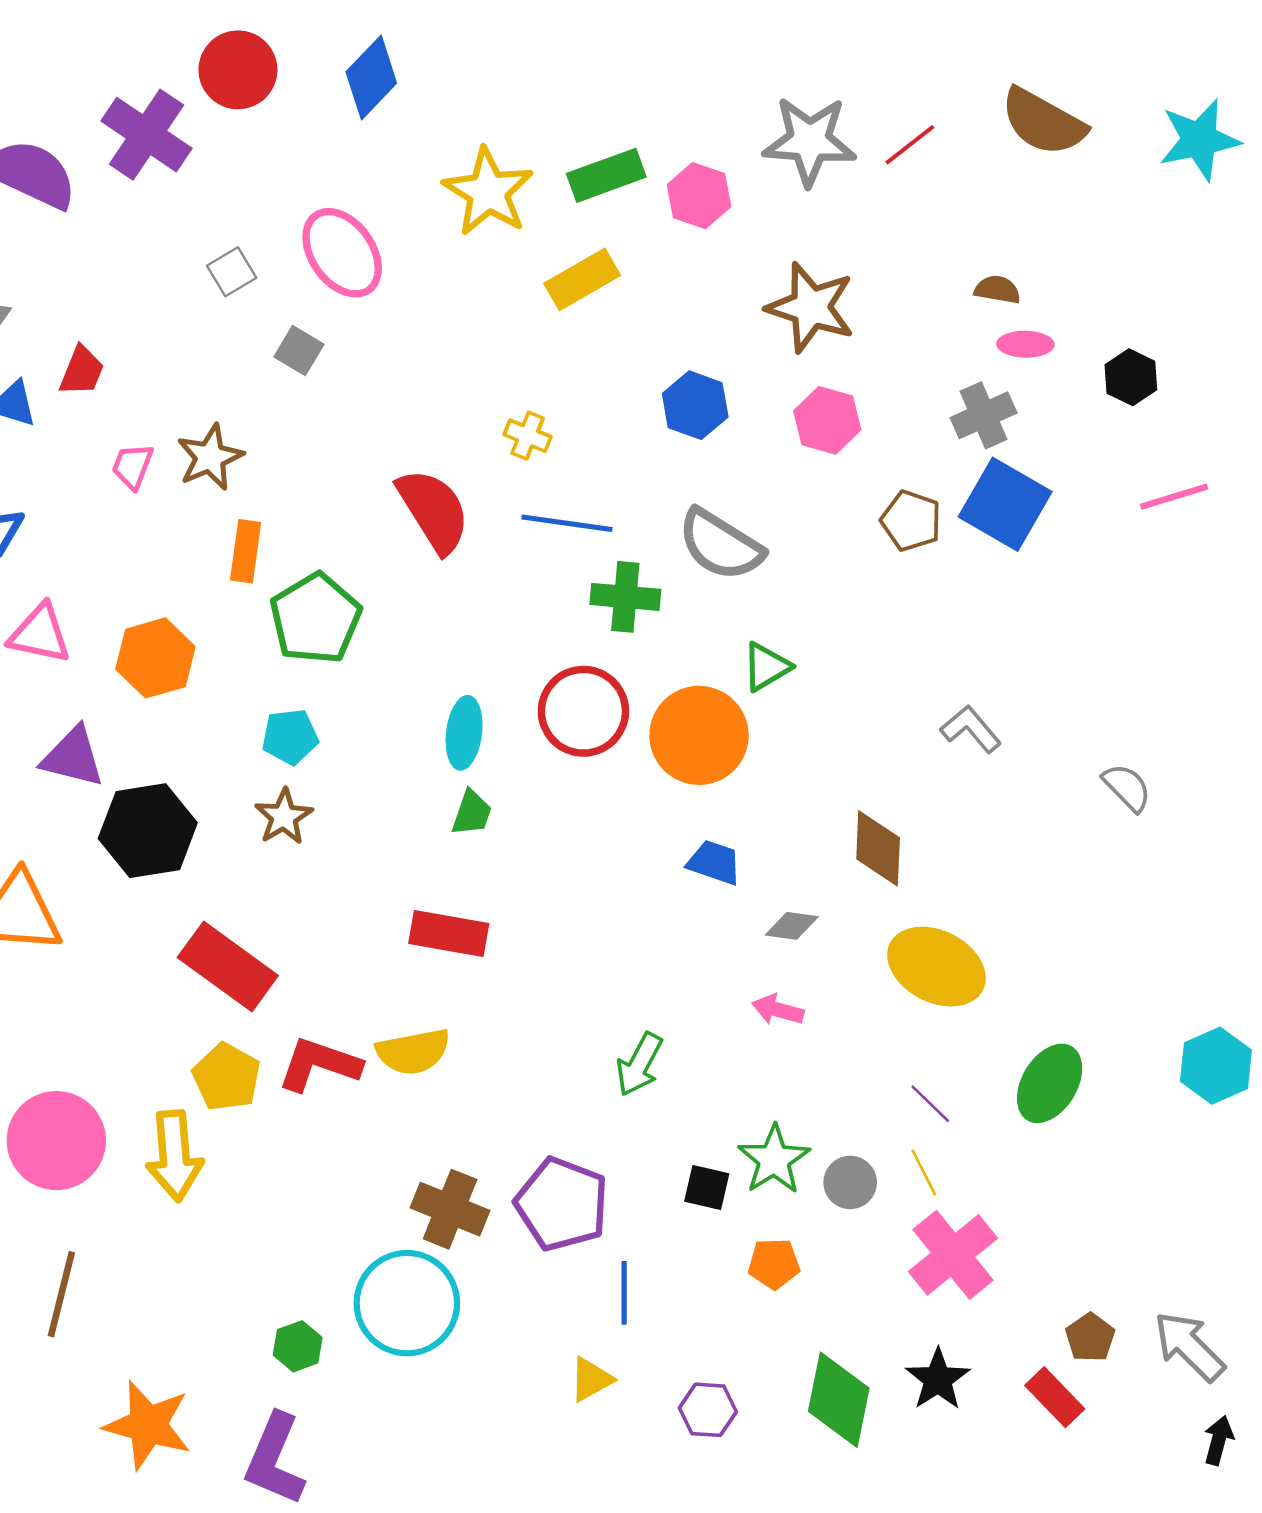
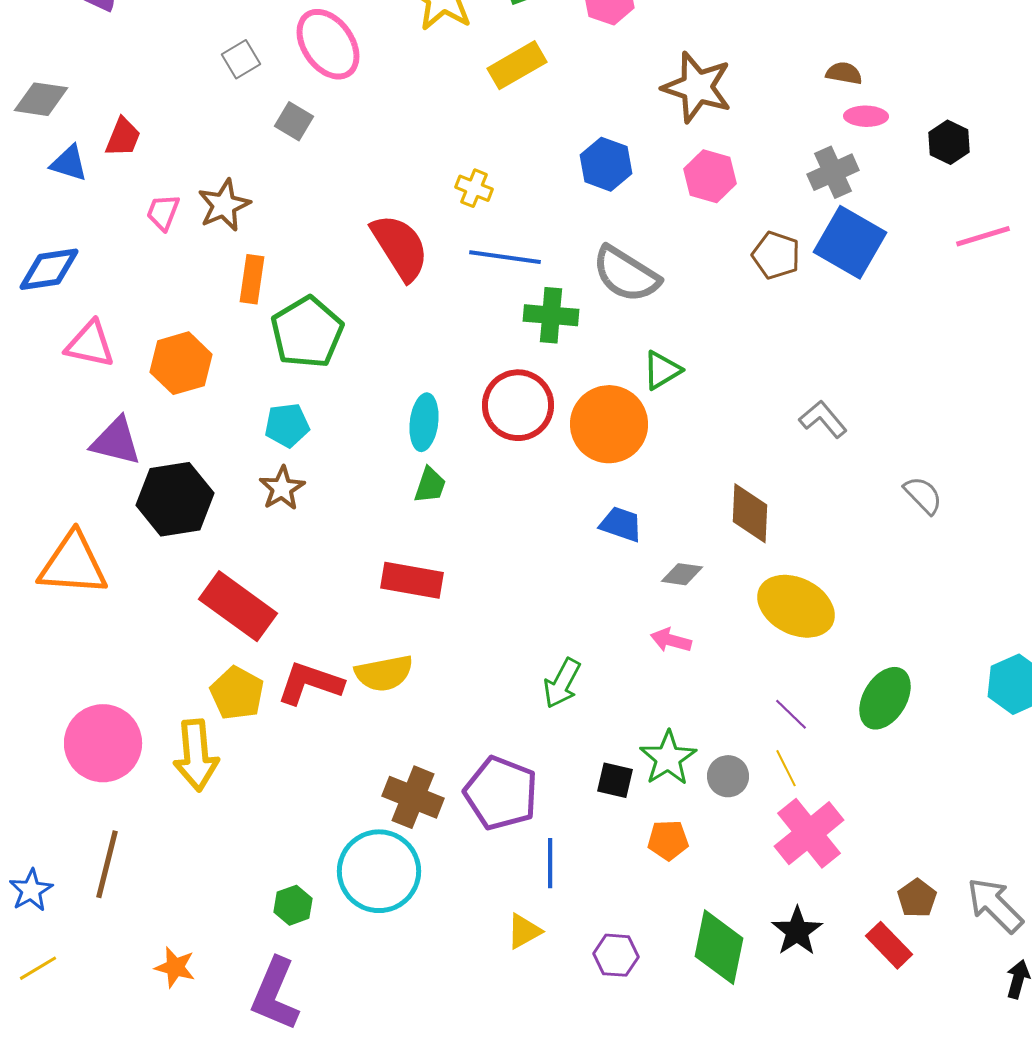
gray semicircle: (1127, 787) -> (923, 495), moved
orange star: (148, 1425) -> (175, 967), size x0.6

